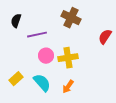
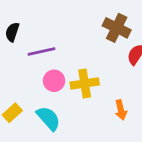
brown cross: (71, 18) -> (117, 28), moved
orange arrow: (68, 87) -> (121, 110), moved, turned -48

